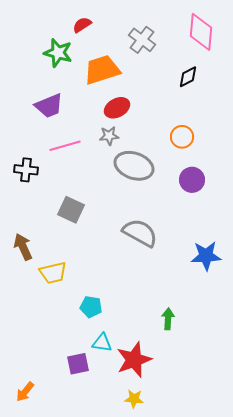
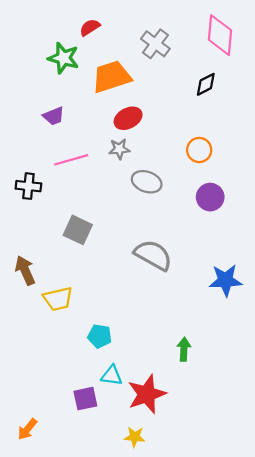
purple trapezoid: (49, 106) -> (54, 116), size x0.7
gray ellipse: (134, 166) -> (147, 182), size x0.7
yellow star: (134, 399) -> (135, 437), moved

